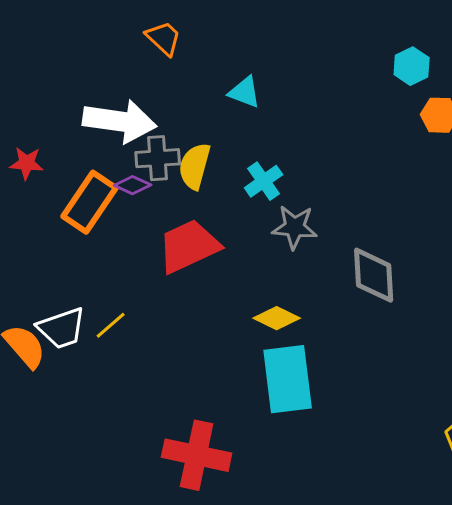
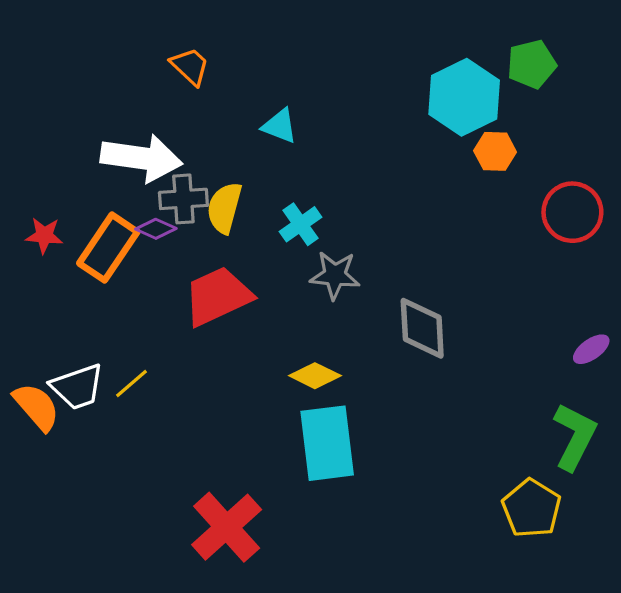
cyan hexagon: (412, 66) -> (464, 97), size x1.8
red star: (27, 163) -> (44, 235), moved
red cross: (197, 455) -> (227, 527), turned 36

